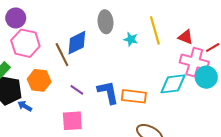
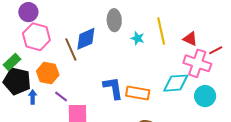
cyan circle: (206, 77) -> (205, 96), moved
purple line: (77, 90) -> (61, 97), moved
blue arrow: (25, 106) -> (33, 97), turned 56

